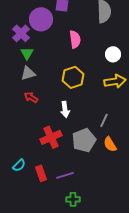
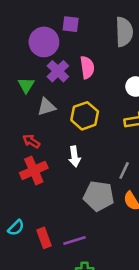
purple cross: (21, 33) -> (58, 71), moved
gray triangle: (28, 73) -> (46, 107), moved
red cross: (51, 137) -> (34, 170), moved
gray pentagon: (84, 140) -> (99, 196), turned 30

